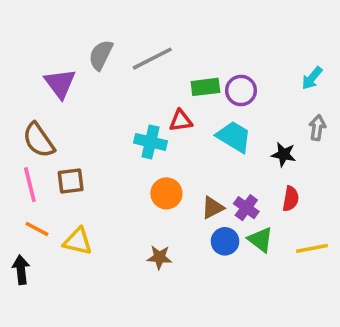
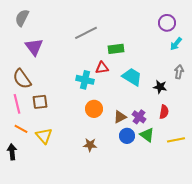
gray semicircle: (101, 55) -> (22, 18), moved
purple circle: (241, 91) -> (167, 23), moved
yellow triangle: (78, 241) -> (44, 136), turned 36

